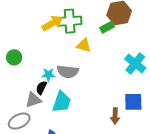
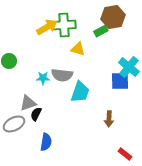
black semicircle: (41, 88) -> (36, 114), moved
cyan trapezoid: (62, 102) -> (80, 92), moved
blue square: (133, 102) -> (120, 81), moved

